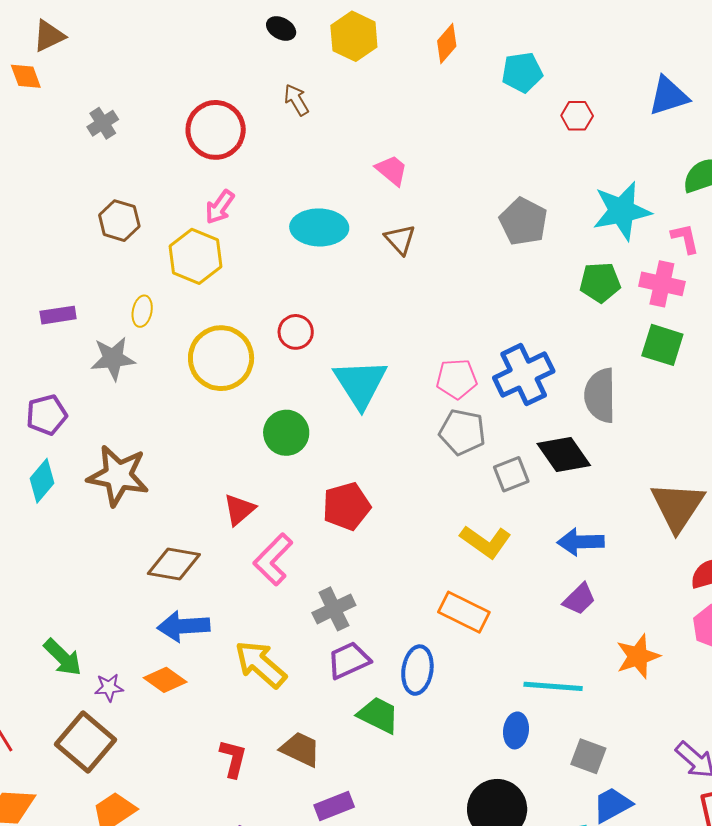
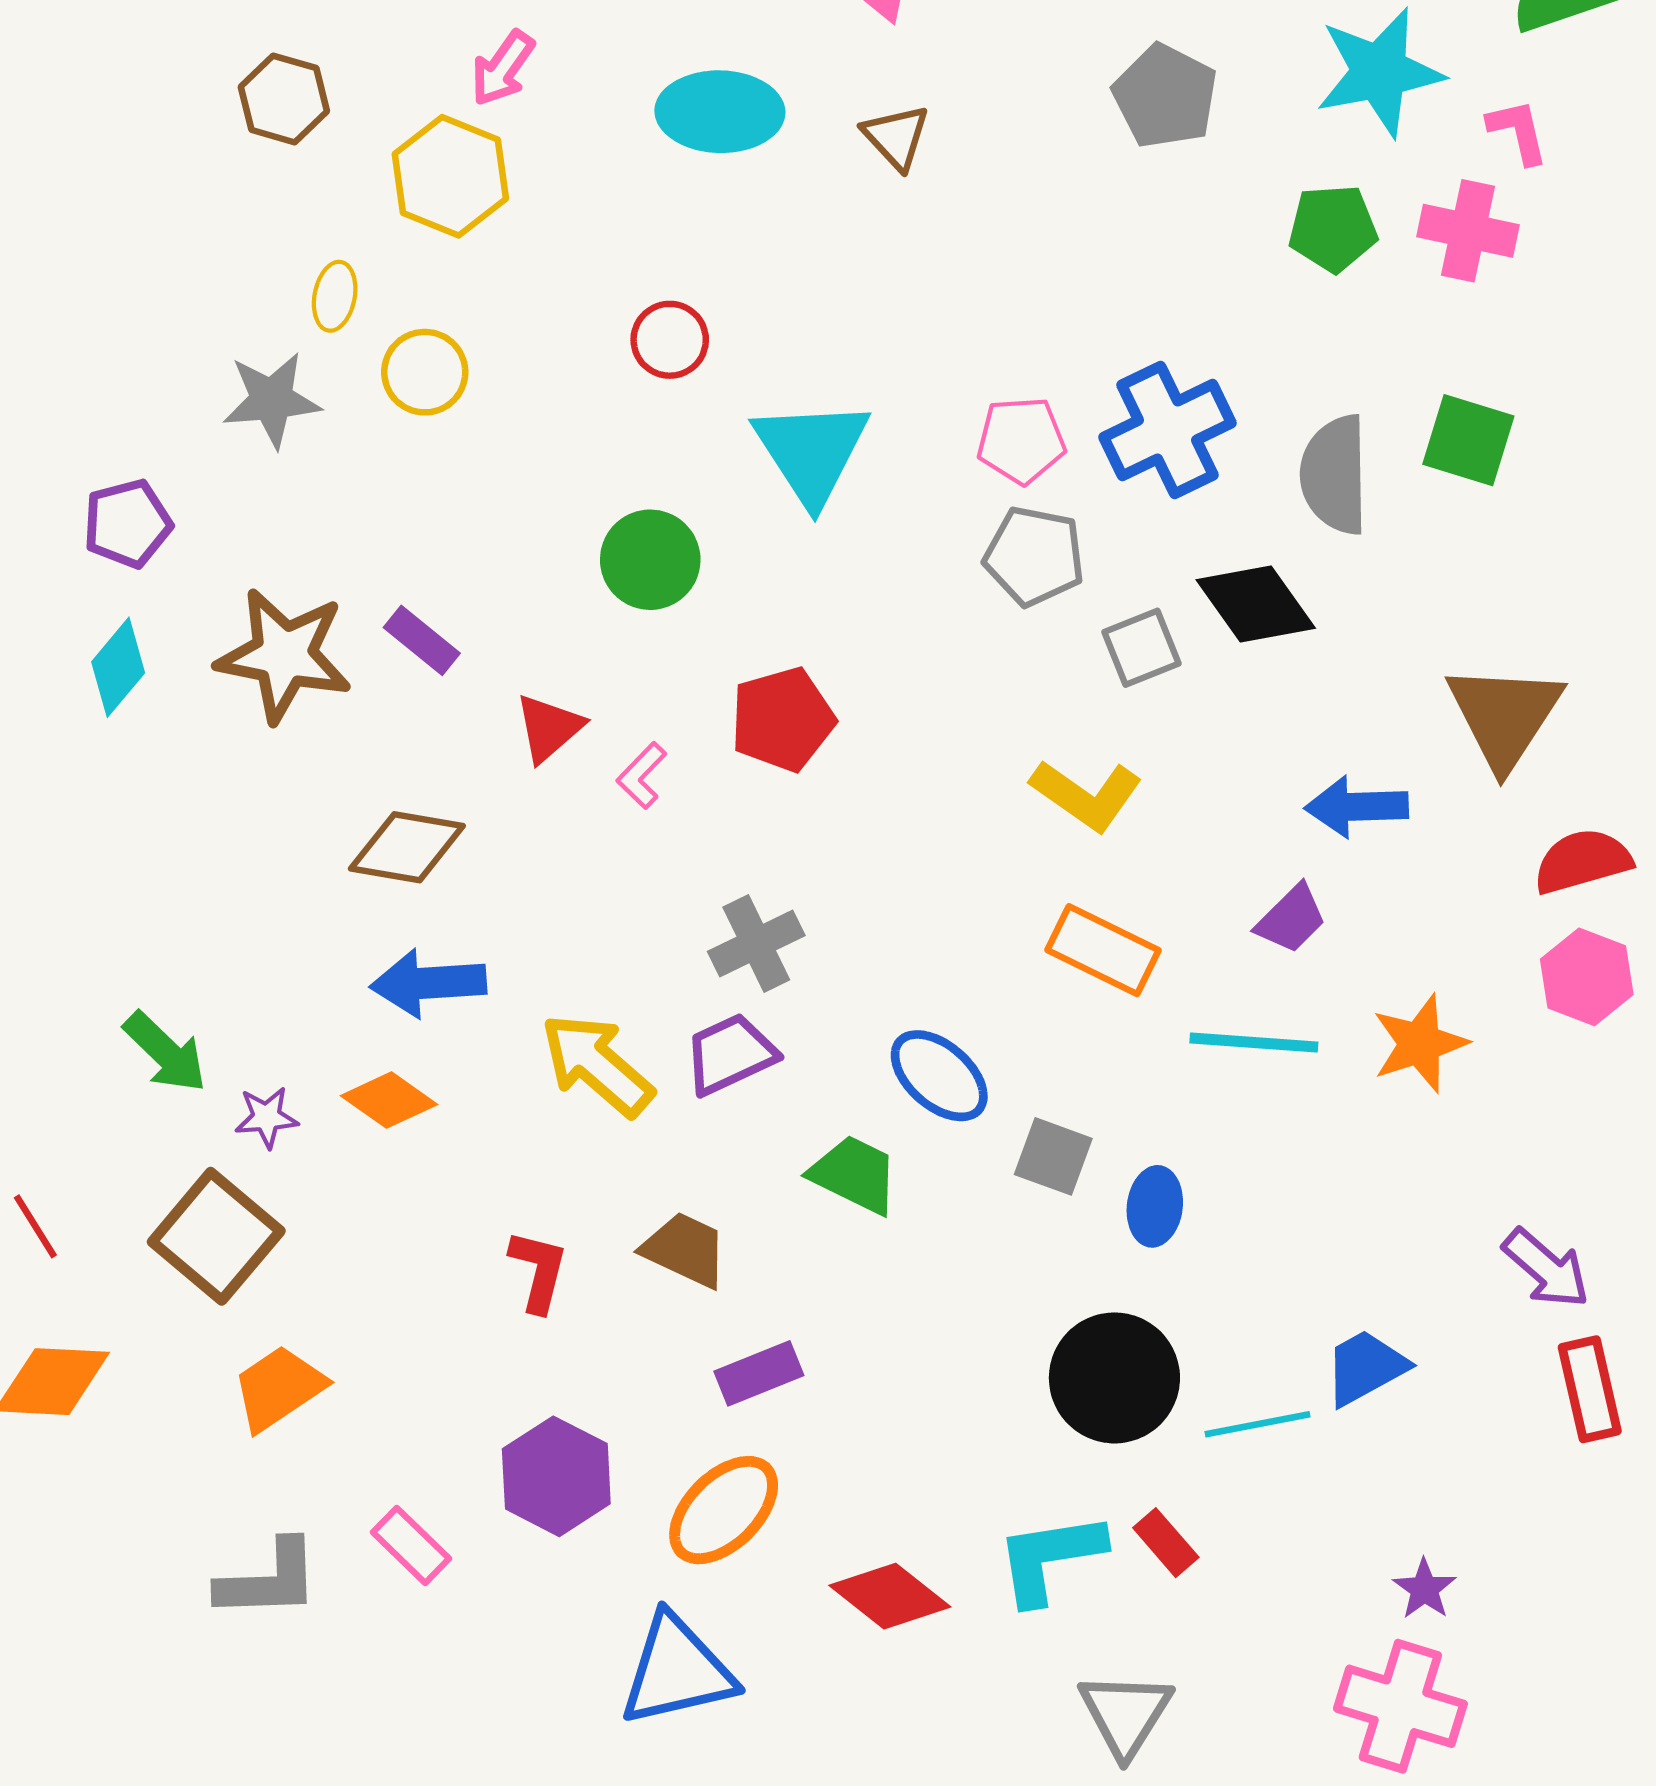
purple rectangle: (58, 315) -> (422, 640), moved, turned 48
green square: (662, 345) -> (1468, 440), moved
yellow circle: (221, 358) -> (425, 372), moved, size x0.6
blue arrow: (581, 542) -> (1357, 807), moved
pink L-shape: (273, 559) -> (642, 776), moved, size x0.6
orange rectangle: (464, 612) -> (1103, 950), moved
purple trapezoid: (349, 660) -> (730, 1054), moved
blue ellipse: (417, 670) -> (939, 1076), turned -57
cyan line: (553, 686) -> (1254, 1042), moved
gray square: (588, 756) -> (1053, 1156), moved

